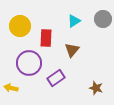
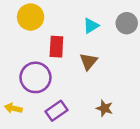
yellow circle: (20, 26) -> (31, 17), moved
purple rectangle: (56, 78) -> (56, 111), moved
brown star: (96, 88) -> (105, 108), moved

